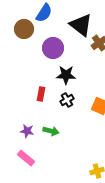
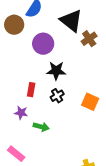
purple star: (27, 131) -> (21, 113), moved

